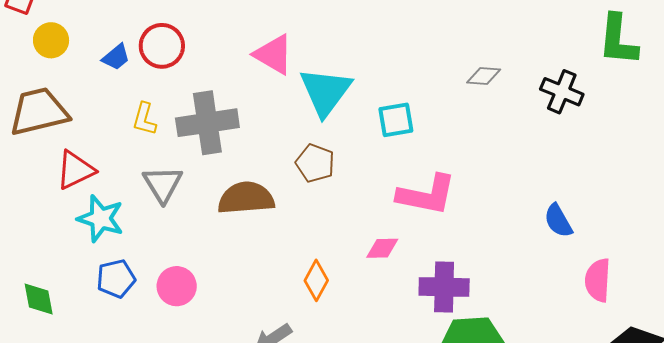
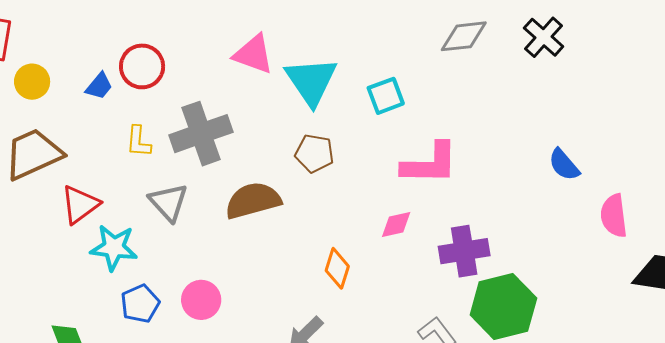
gray diamond: (484, 76) -> (464, 36), size x1.4
black cross: (562, 92) -> (544, 37), turned 30

